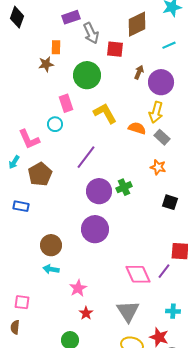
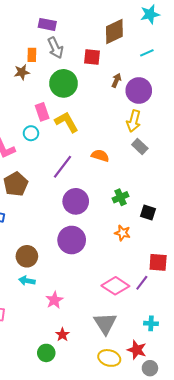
purple rectangle: (71, 17) -> (47, 24), turned 30
gray arrow: (91, 33) -> (55, 48), moved
yellow L-shape: (105, 113) -> (67, 122), moved
orange semicircle: (137, 128) -> (100, 156), moved
orange star: (158, 167) -> (122, 233), moved
green cross: (124, 187) -> (120, 197), moved
pink diamond: (138, 274) -> (115, 286), turned -32
red star: (86, 313) -> (62, 335), moved

